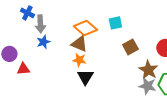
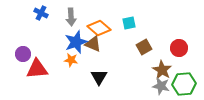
gray arrow: (40, 24) -> (71, 17), moved
blue star: (43, 42) -> (76, 42), moved, size x1.6
orange star: (79, 60) -> (71, 60), moved
red triangle: (23, 69) -> (37, 69), size x1.6

